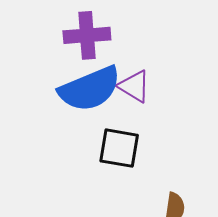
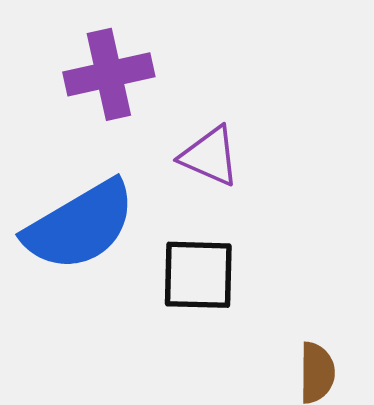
blue semicircle: (90, 89) -> (80, 226), moved

